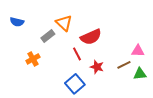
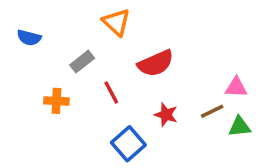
orange triangle: (64, 23) -> (116, 22), moved
red line: (77, 54) -> (111, 92), moved
orange cross: (33, 59) -> (56, 101), turned 32

